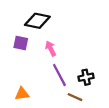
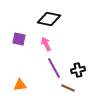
black diamond: (37, 21) -> (49, 19), moved

